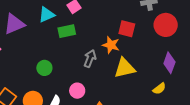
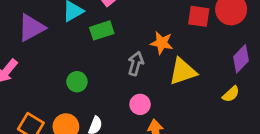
red square: (127, 29) -> (199, 16), moved
purple diamond: (169, 63) -> (241, 59), turned 30
pink circle: (77, 91) -> (140, 104), moved

